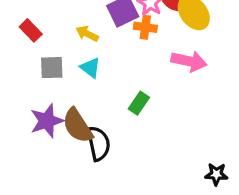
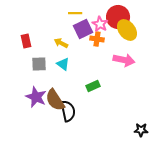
red rectangle: (31, 30) -> (26, 41), turned 32
green rectangle: (139, 103) -> (93, 86), turned 32
purple star: (47, 121) -> (36, 97), turned -30

